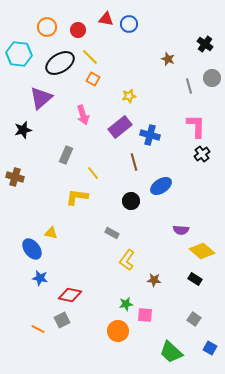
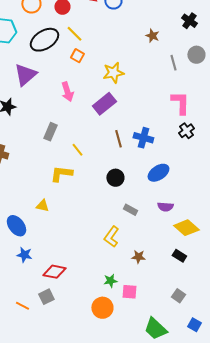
yellow star: (129, 96) -> (113, 73), size x1.5
blue cross: (150, 135) -> (143, 138), moved
blue ellipse: (161, 186) -> (158, 173), moved
yellow triangle: (51, 233) -> (42, 206), moved
gray rectangle: (112, 233) -> (130, 210), moved

